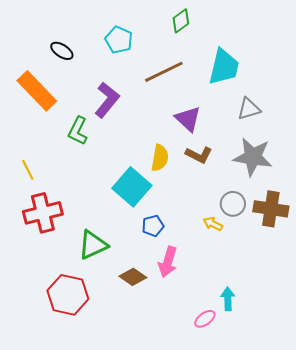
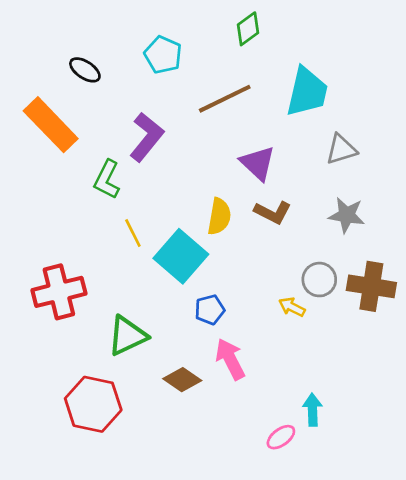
gray star: (253, 157) -> (347, 215), size x0.7
yellow line: (28, 170) -> (133, 233), moved
pink arrow: (168, 262) -> (230, 359), turned 136

